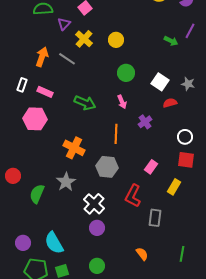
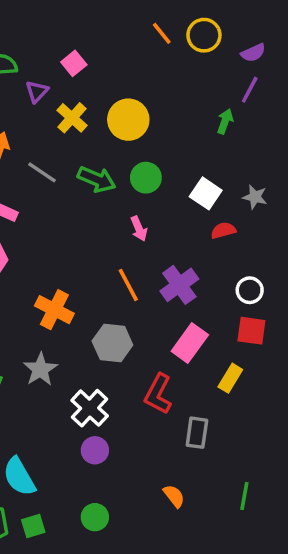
purple line: (190, 31) -> (250, 90), moved
yellow circle: (116, 40) -> (128, 120), size x1.5
green arrow: (171, 41) -> (225, 121), turned -96
gray line: (67, 59) -> (42, 172), moved
green arrow: (85, 103) -> (97, 179), moved
purple cross: (145, 122) -> (179, 285), moved, size x1.5
orange line: (116, 134) -> (128, 285), turned -30
pink rectangle: (151, 167) -> (190, 343), size x1.5

